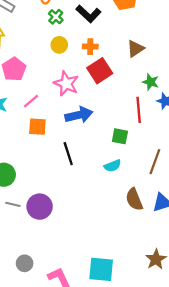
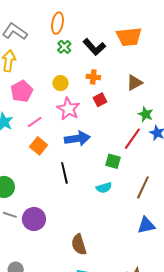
yellow circle: (59, 45) -> (60, 83), moved
red square: (100, 71) -> (100, 100), size x0.6
red line: (139, 110) -> (132, 139), turned 35
orange square: (37, 127) -> (39, 146), turned 30
brown semicircle: (134, 199) -> (79, 245), moved

